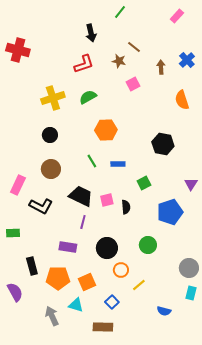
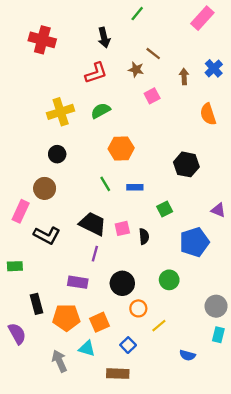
pink rectangle: (177, 16) -> (202, 18), size x1.5
red cross: (18, 50) -> (42, 40), moved
brown circle: (51, 169) -> (45, 188), moved
purple triangle: (191, 184) -> (218, 210), turned -40

